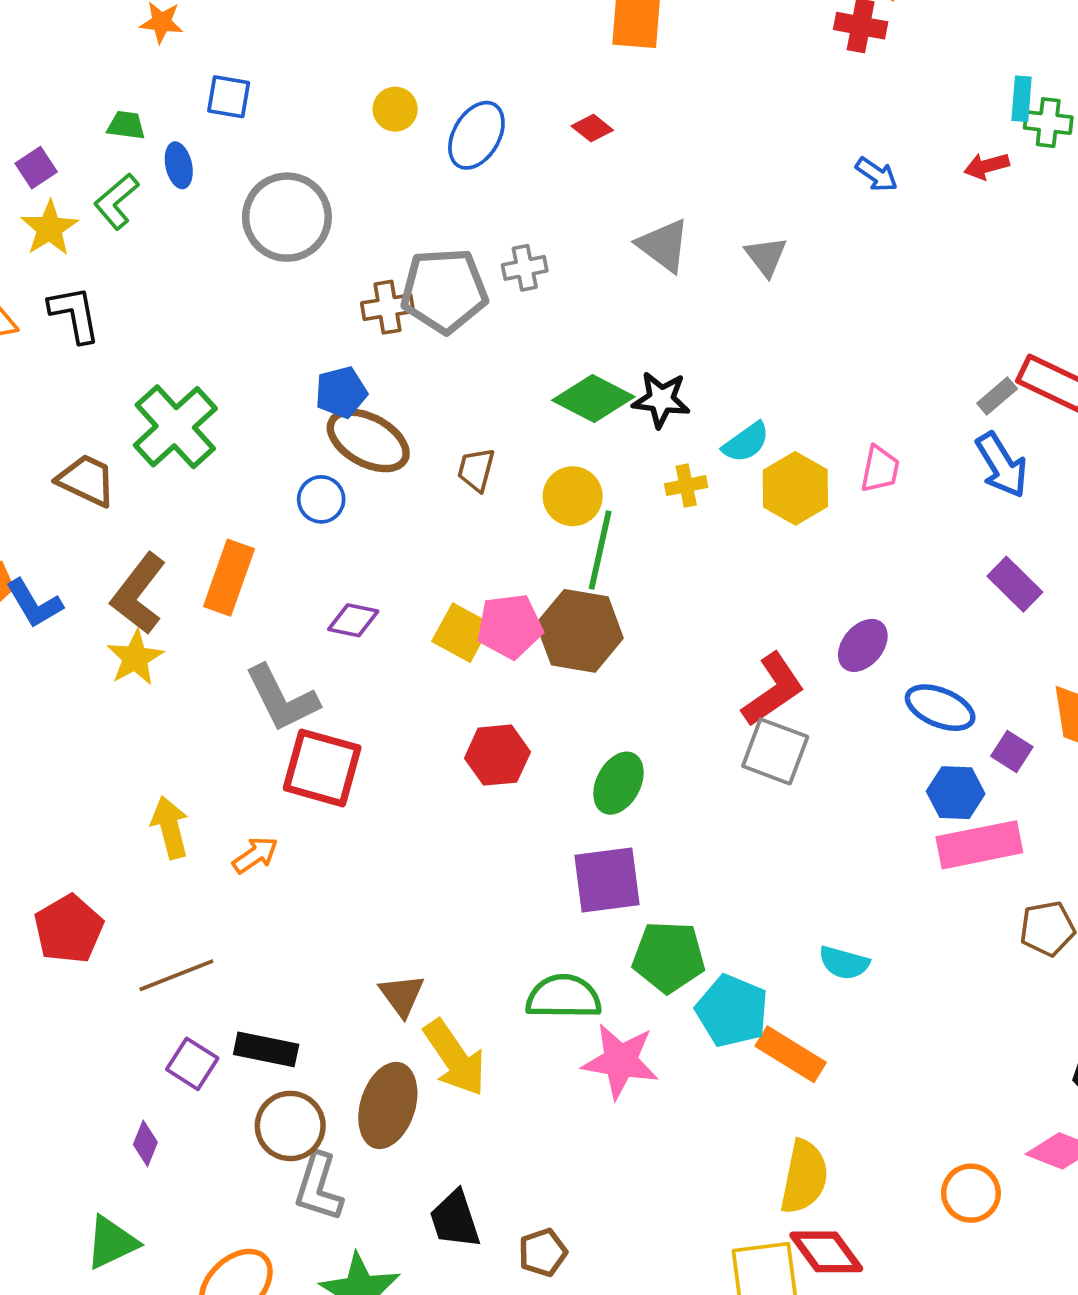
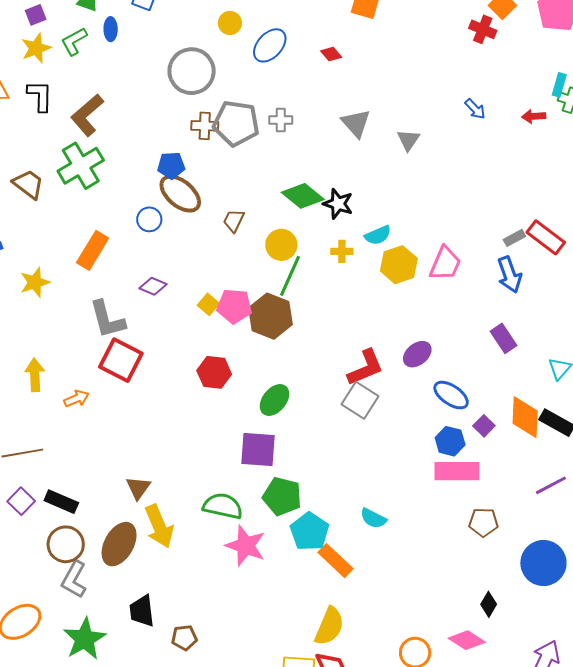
gray circle: (287, 217) -> (192, 71), moved
pink trapezoid: (880, 469) -> (445, 264), size x1.4
brown L-shape: (138, 594) -> (87, 115), moved
yellow square: (461, 633) -> (208, 304), size x0.7

